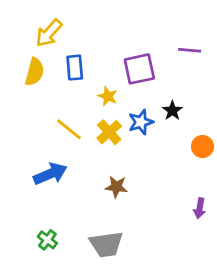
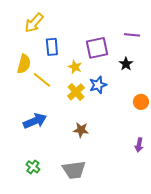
yellow semicircle: (34, 72) -> (24, 64), moved
black star: (172, 111) -> (126, 64), moved
yellow line: (69, 129) -> (42, 80), moved

